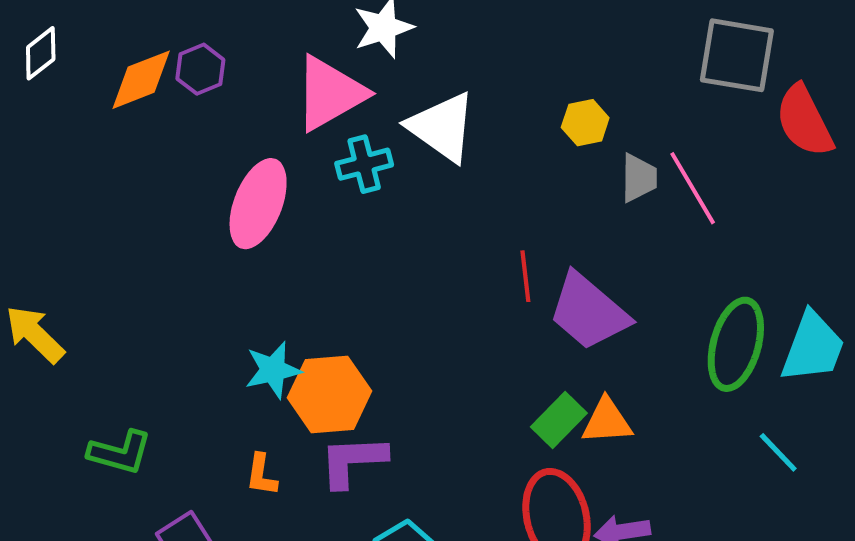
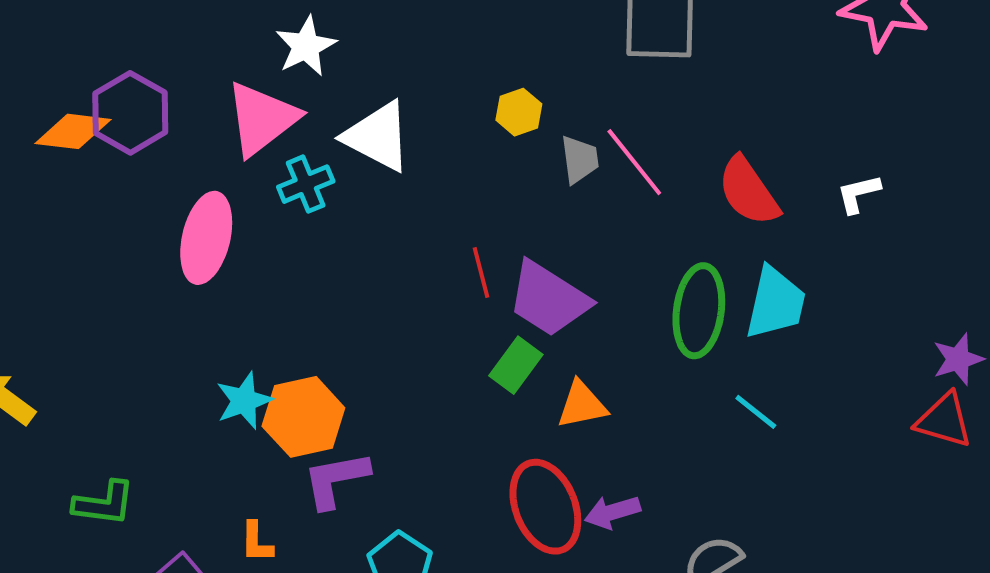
purple hexagon: (200, 69) -> (130, 113), size x1.6
orange diamond: (141, 80) -> (73, 131), turned 36
red semicircle: (804, 121) -> (748, 191), moved
green rectangle: (559, 420) -> (516, 365), moved
orange L-shape: (261, 475) -> (256, 542), moved

